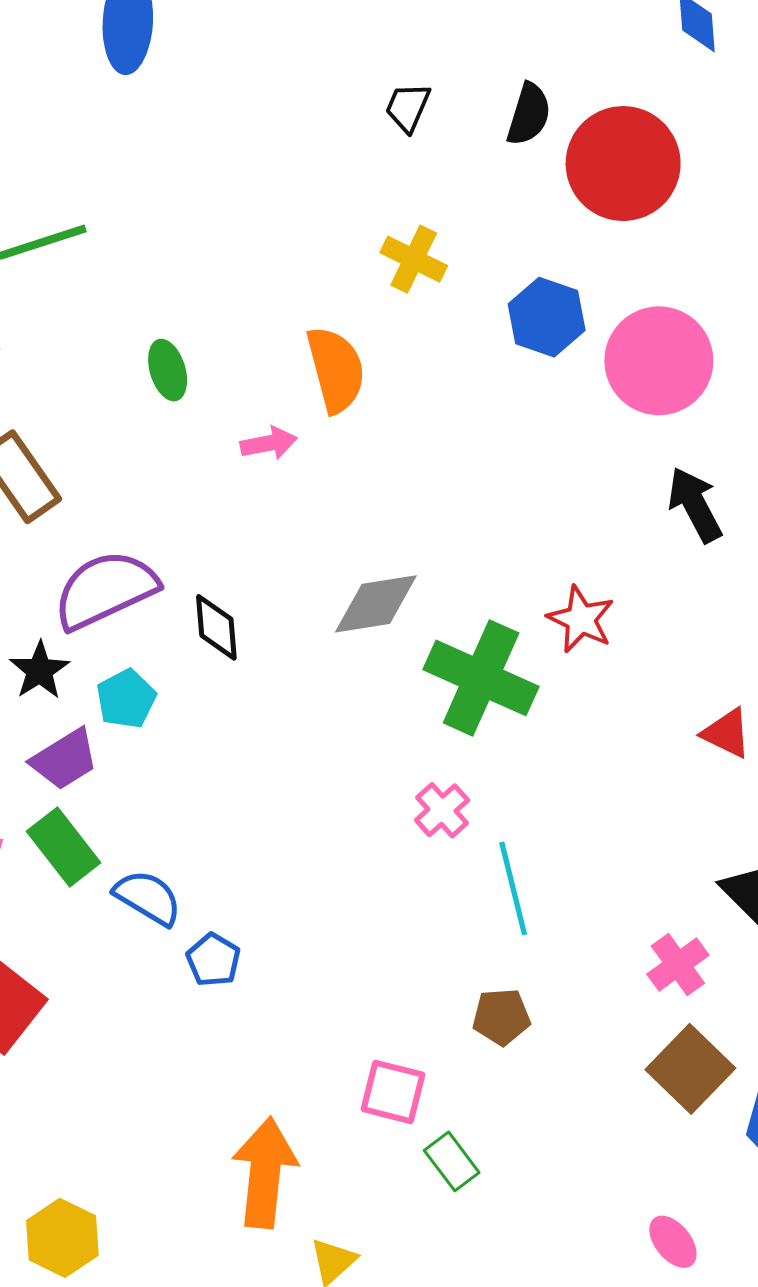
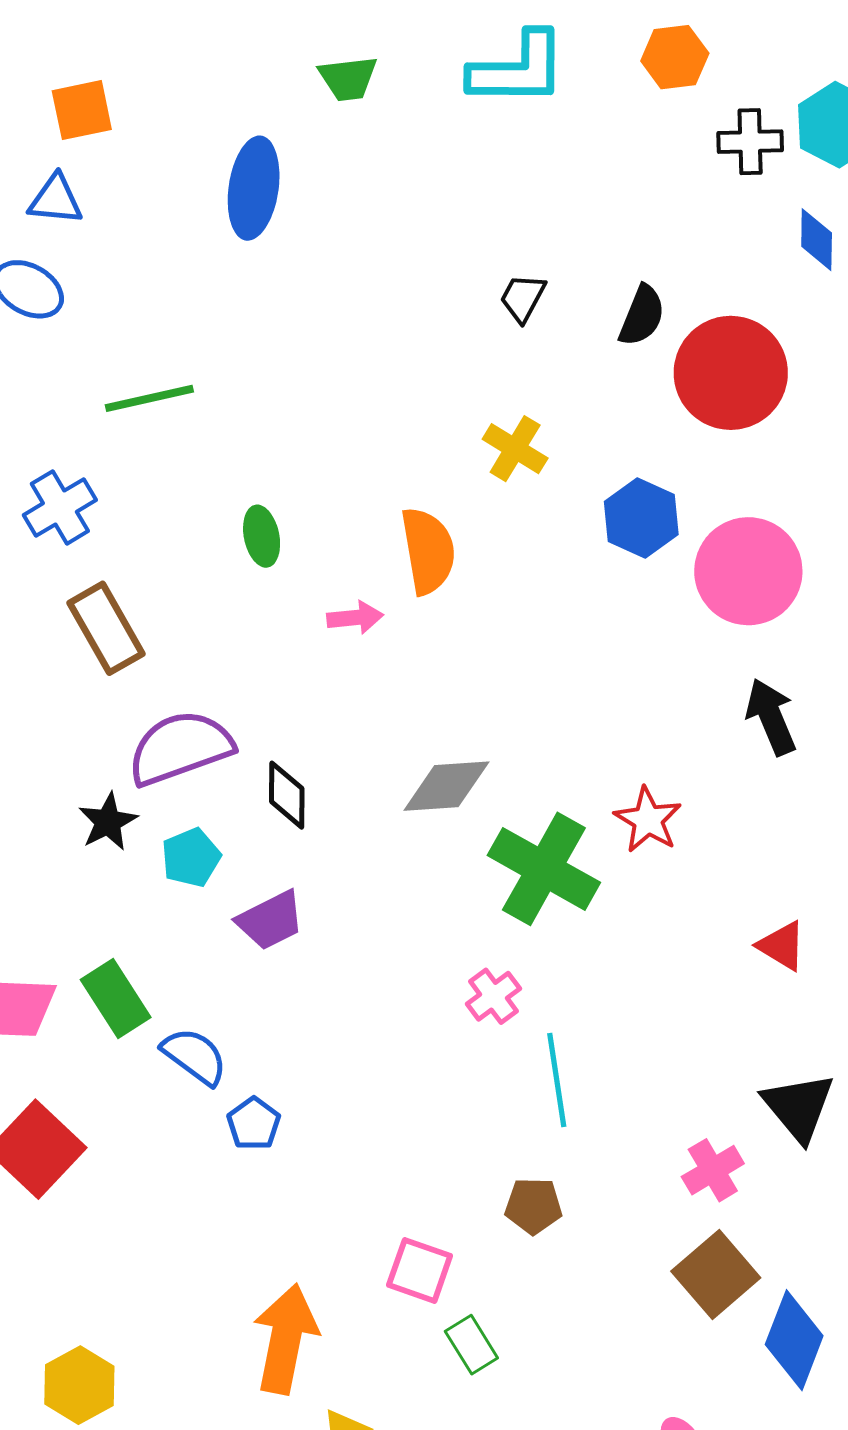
purple trapezoid: (65, 759) -> (270, 920), moved

